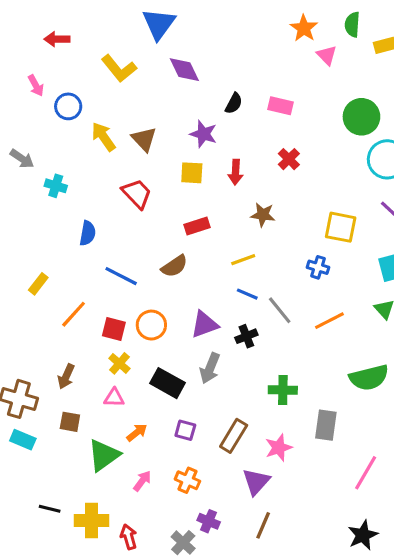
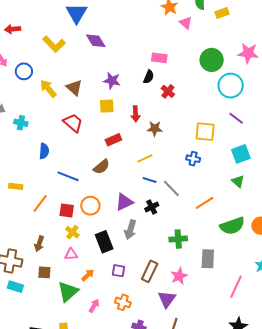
black semicircle: (234, 103) -> (149, 77), moved
red arrow: (236, 172) -> (135, 114), moved
yellow rectangle: (38, 284) -> (16, 186), turned 64
orange line: (329, 321) -> (205, 203), moved
black rectangle: (167, 383) -> (104, 242), turned 45

